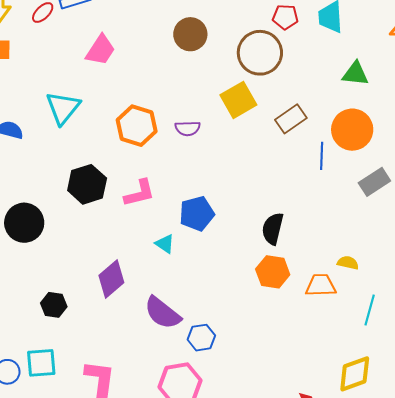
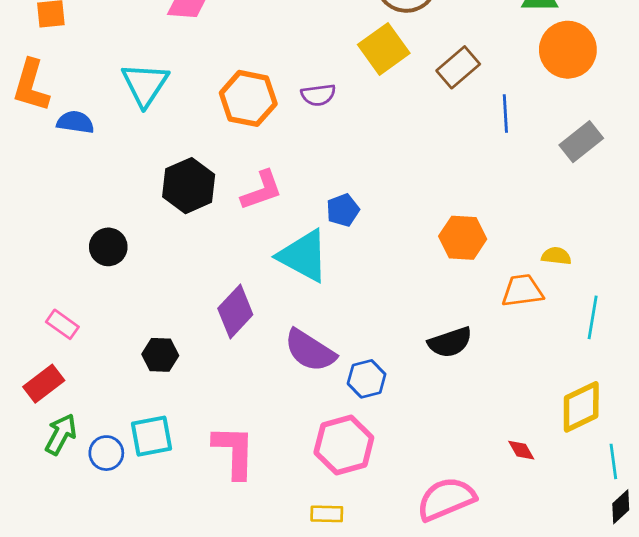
orange circle: (352, 130) -> (568, 50), moved
blue pentagon: (197, 214) -> (343, 210), size x0.7
black circle: (24, 223) -> (108, 247), size x0.7
black semicircle: (273, 229) -> (450, 342), moved, turned -116
cyan triangle: (165, 244) -> (303, 256), size x2.0
orange hexagon: (273, 272) -> (463, 238), moved

